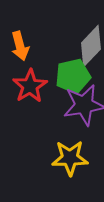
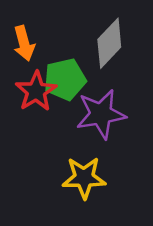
green pentagon: (73, 76) -> (65, 79), moved

